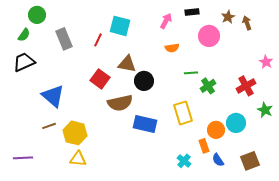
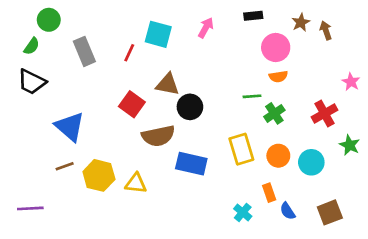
pink arrow: (166, 21) -> (206, 28), moved
orange semicircle: (172, 48) -> (278, 77), moved
black trapezoid: (24, 62) -> (32, 82), turned -130
orange circle: (216, 130) -> (278, 156), moved
yellow triangle: (78, 159) -> (136, 183), moved

